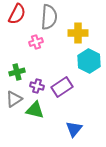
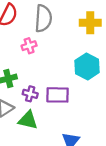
yellow cross: (78, 33) -> (90, 23), moved
purple rectangle: (62, 87) -> (57, 95), turned 35

